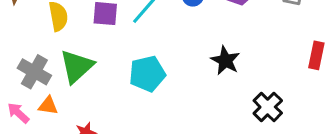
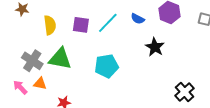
black star: (225, 61) -> (155, 47), moved
green triangle: (77, 66) -> (60, 59), turned 50

